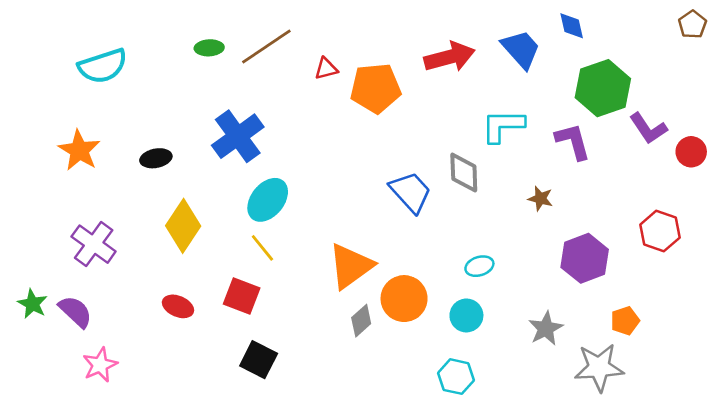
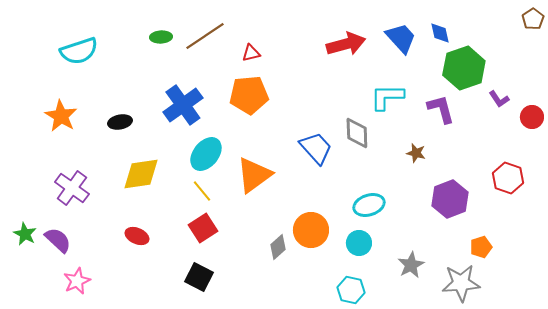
blue diamond: (572, 26) -> (440, 33), moved
orange pentagon: (375, 88) -> (249, 95), moved
purple L-shape: (648, 128) -> (499, 99), size x0.7
yellow diamond: (183, 226) -> (141, 174), turned 48
orange triangle: (351, 266) -> (254, 175), moved
cyan ellipse: (479, 266) -> (369, 205), size x1.4
red square: (242, 296) -> (203, 228), moved, turned 36
gray star: (546, 328) -> (411, 265), moved

